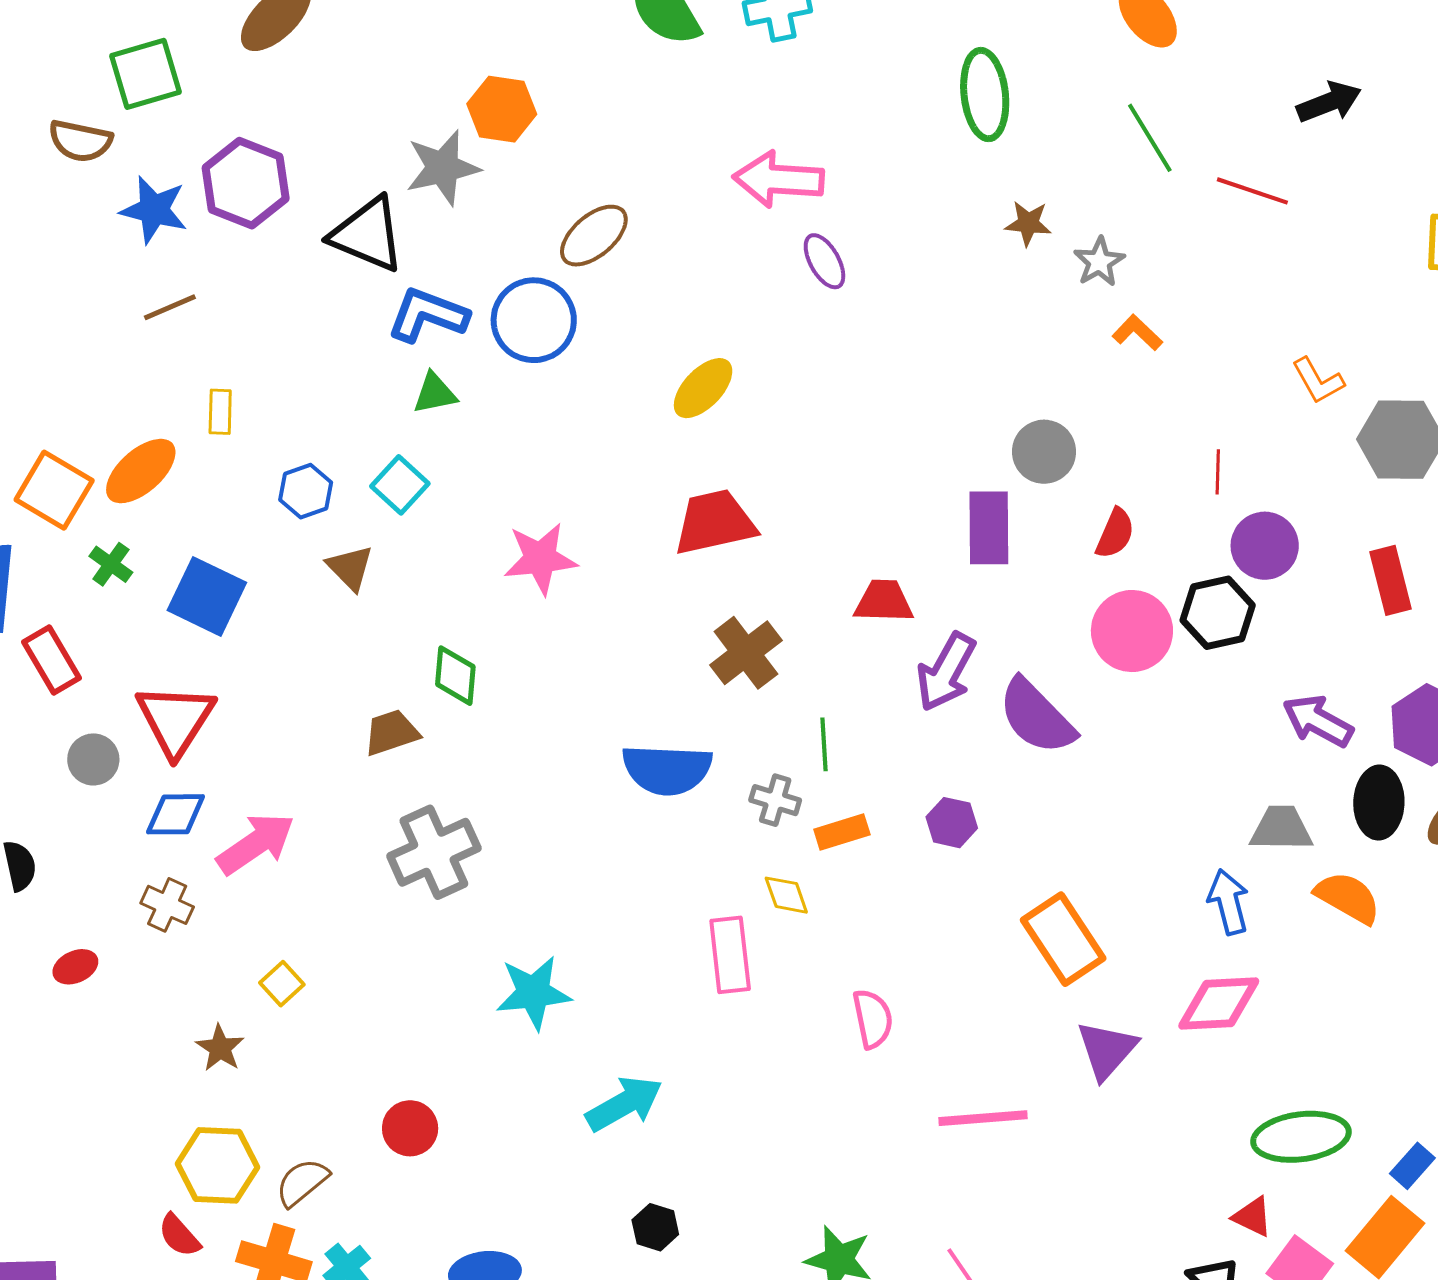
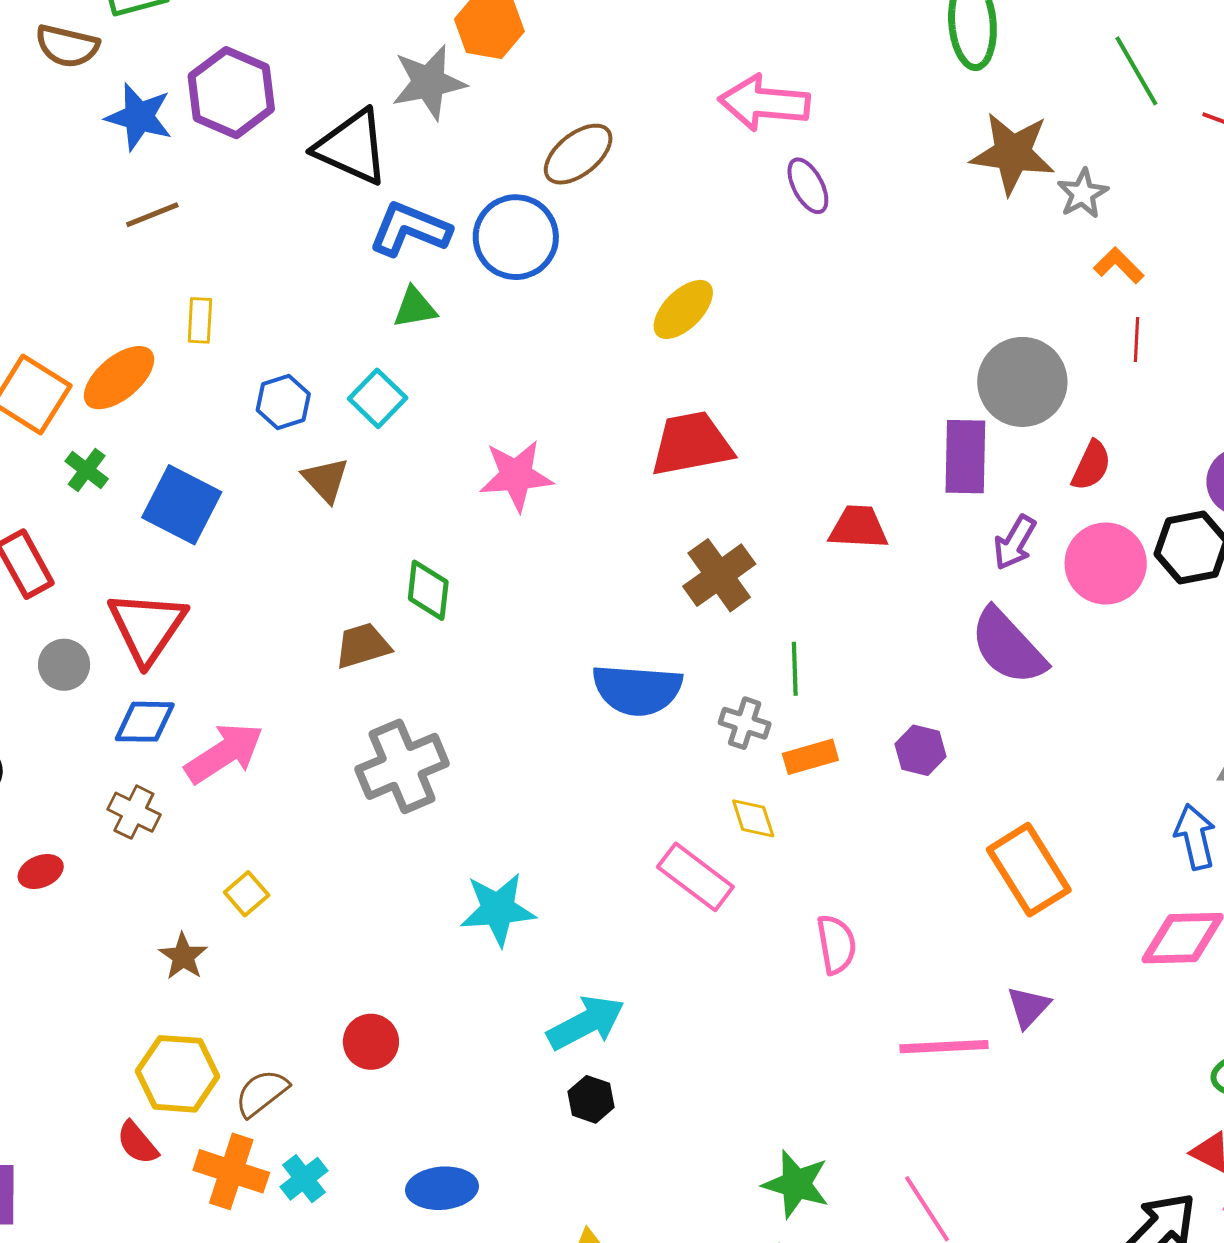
brown star: (1028, 223) -> (1013, 153), size x1.8
gray circle: (1044, 452) -> (1022, 382), size x1.4
red line: (1218, 472) -> (1137, 340), moved
purple arrow: (946, 672) -> (1015, 542), moved, size x0.7
pink rectangle: (730, 955) -> (695, 877), turned -48
purple triangle: (1107, 1050) -> (1028, 1007), moved, size x0.7
black hexagon: (655, 1227) -> (591, 1099), moved

